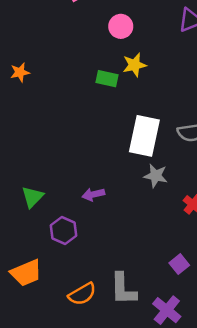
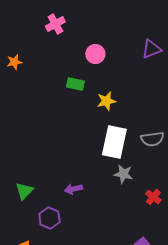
yellow star: (134, 65) -> (106, 101), moved
orange star: (20, 72) -> (14, 62), moved
green rectangle: (107, 79) -> (75, 84), moved

